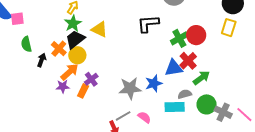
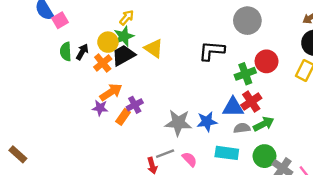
pink square: (17, 19) -> (60, 20), turned -32
red circle: (196, 35) -> (267, 61), moved
yellow circle: (77, 55) -> (108, 42), moved
black arrow: (42, 60) -> (82, 52), moved
gray semicircle: (185, 94) -> (242, 128), moved

